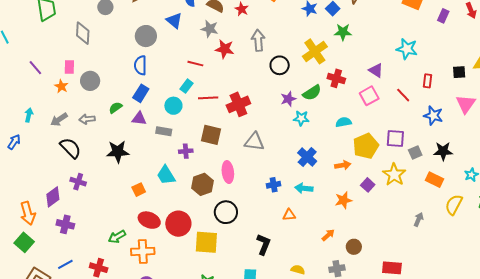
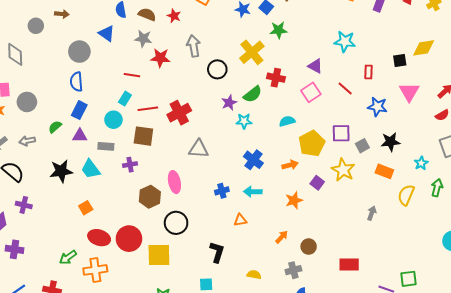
brown square: (211, 135) -> (143, 136), moved
cyan trapezoid: (166, 175) -> (91, 169), moved

